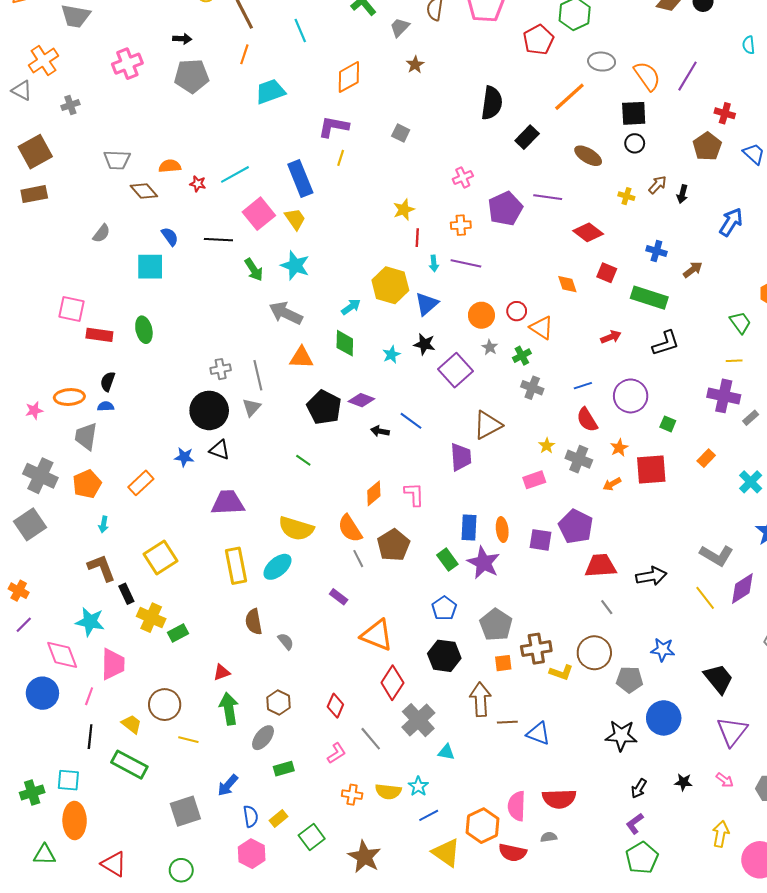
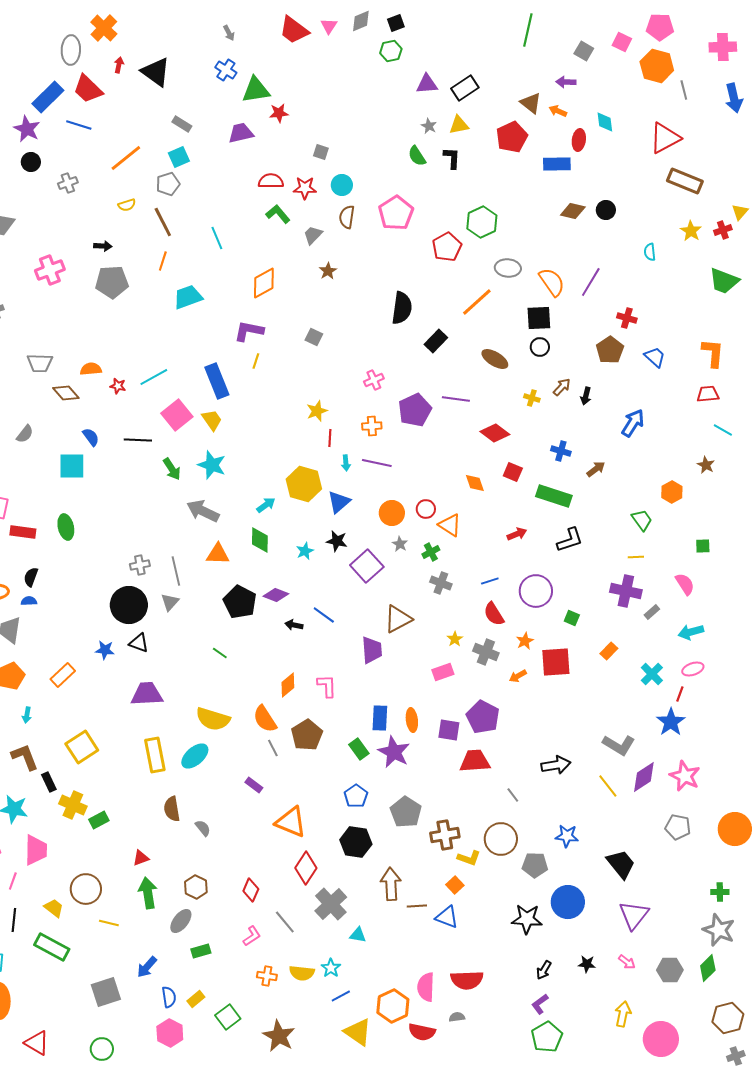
red trapezoid: (601, 566) -> (475, 761), moved
orange square: (503, 663) -> (455, 885), moved, turned -36

